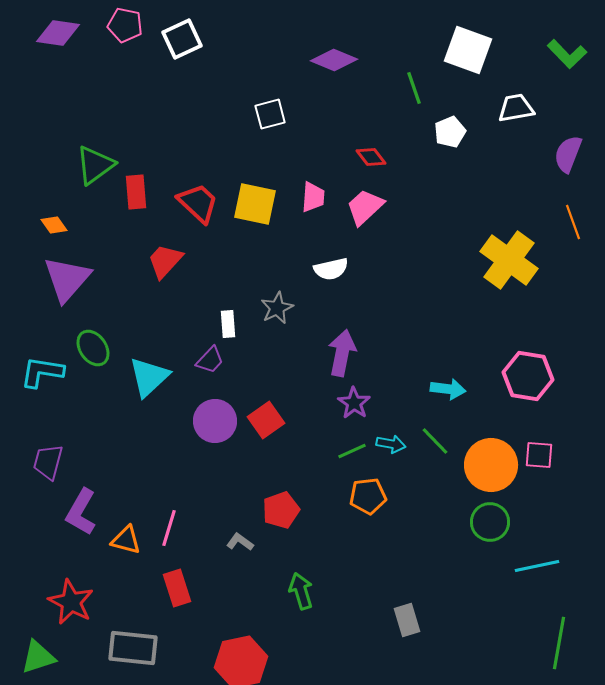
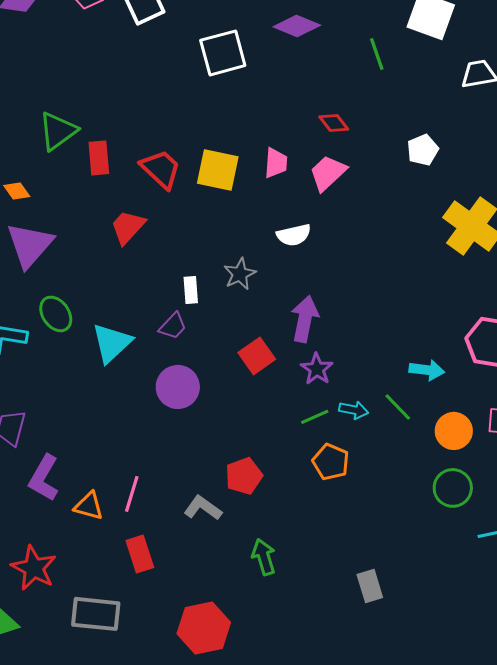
white square: (270, 114) -> (223, 53), moved, size x1.5
white pentagon: (450, 132) -> (423, 150), moved
cyan arrow: (448, 389) -> (427, 370), moved
red square: (266, 420) -> (257, 356), moved
orange circle: (491, 465) -> (454, 431), size x0.7
orange pentagon: (368, 496) -> (331, 462), turned 30
gray L-shape: (240, 542) -> (203, 508), size x1.4

